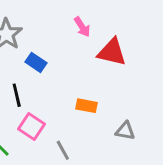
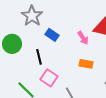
pink arrow: (82, 27) -> (83, 38), moved

